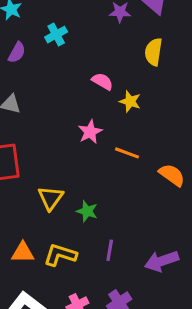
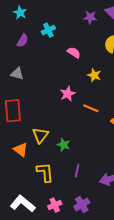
pink semicircle: (102, 81) -> (74, 53), moved
orange triangle: (23, 252) -> (21, 150), moved, turned 35
yellow L-shape: (60, 255) -> (45, 172), turned 65

